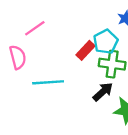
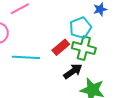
red rectangle: (86, 50) -> (61, 47), moved

